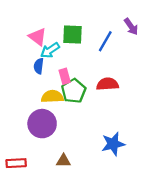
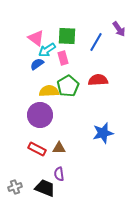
blue semicircle: (39, 66) -> (37, 64), turned 48
pink rectangle: (65, 76) -> (63, 58), moved
red rectangle: (16, 163) -> (37, 149), moved, turned 30

